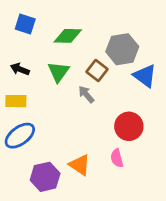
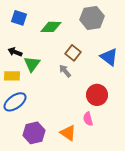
gray hexagon: (122, 49) -> (92, 18), moved
green triangle: (58, 72) -> (32, 64), moved
orange triangle: (80, 165) -> (68, 133), moved

